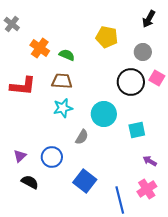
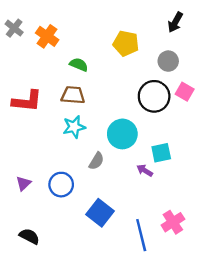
orange cross: (40, 48) -> (47, 36), moved
purple arrow: (150, 161) -> (145, 170), moved
black semicircle: (30, 182) -> (29, 236), moved

